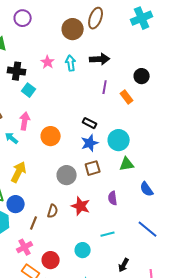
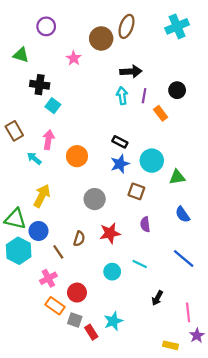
pink star: (48, 62) -> (74, 58), moved
cyan arrow: (71, 63) -> (122, 96), moved
purple line: (105, 87) -> (144, 96), moved
green triangle: (127, 164) -> (177, 177), moved
brown square: (93, 168) -> (136, 191), moved, turned 35
red star: (81, 206) -> (110, 233), turned -30
brown line: (34, 223) -> (58, 252), turned -56
cyan line: (108, 234) -> (140, 264), turned 40
cyan circle: (83, 250) -> (112, 272), moved

